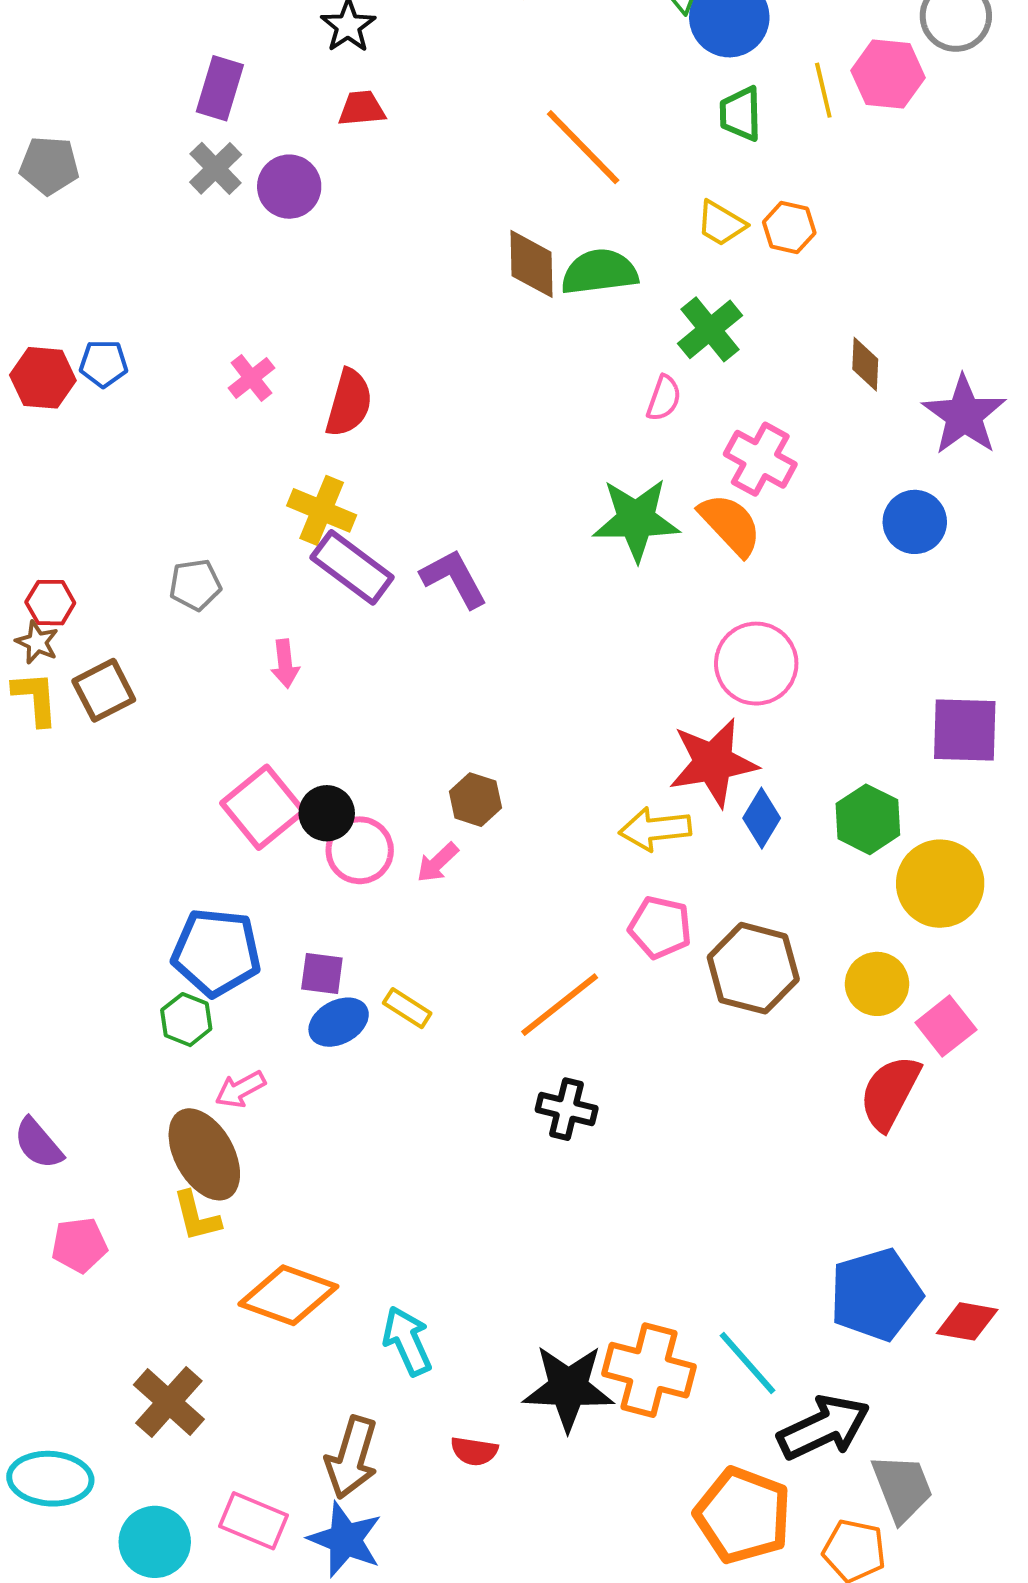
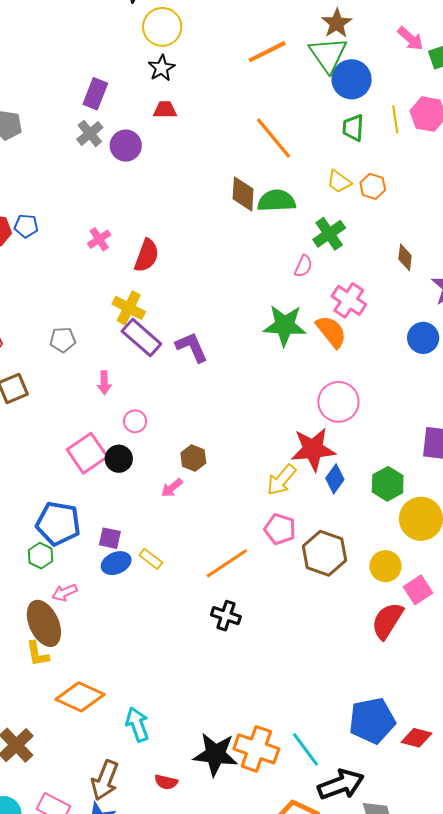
yellow arrow: (655, 829) -> (281, 480), turned -48
pink circle: (360, 850) -> (135, 421), moved, size x0.7

